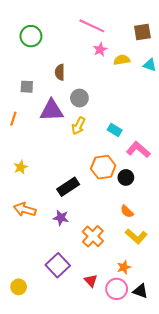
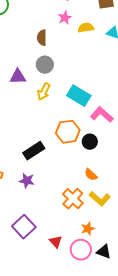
brown semicircle: (60, 72) -> (42, 38), moved
purple triangle: (52, 110) -> (18, 77), size x0.7
cyan rectangle: (115, 130) -> (79, 96), size x1.6
orange cross: (93, 236) -> (73, 199), moved

